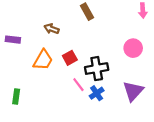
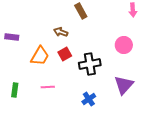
brown arrow: (52, 29) -> (61, 32), moved
pink line: (78, 85) -> (48, 87), moved, turned -56
blue cross: (97, 93) -> (89, 99), moved

